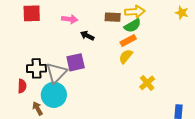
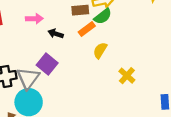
orange rectangle: (128, 40) -> (87, 29), moved
purple square: (76, 62) -> (47, 64), turned -30

